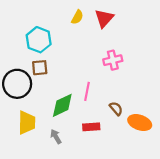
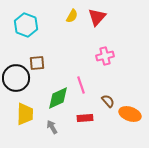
cyan hexagon: (39, 40) -> (26, 25), moved
pink line: (87, 91) -> (81, 85), turned -30

